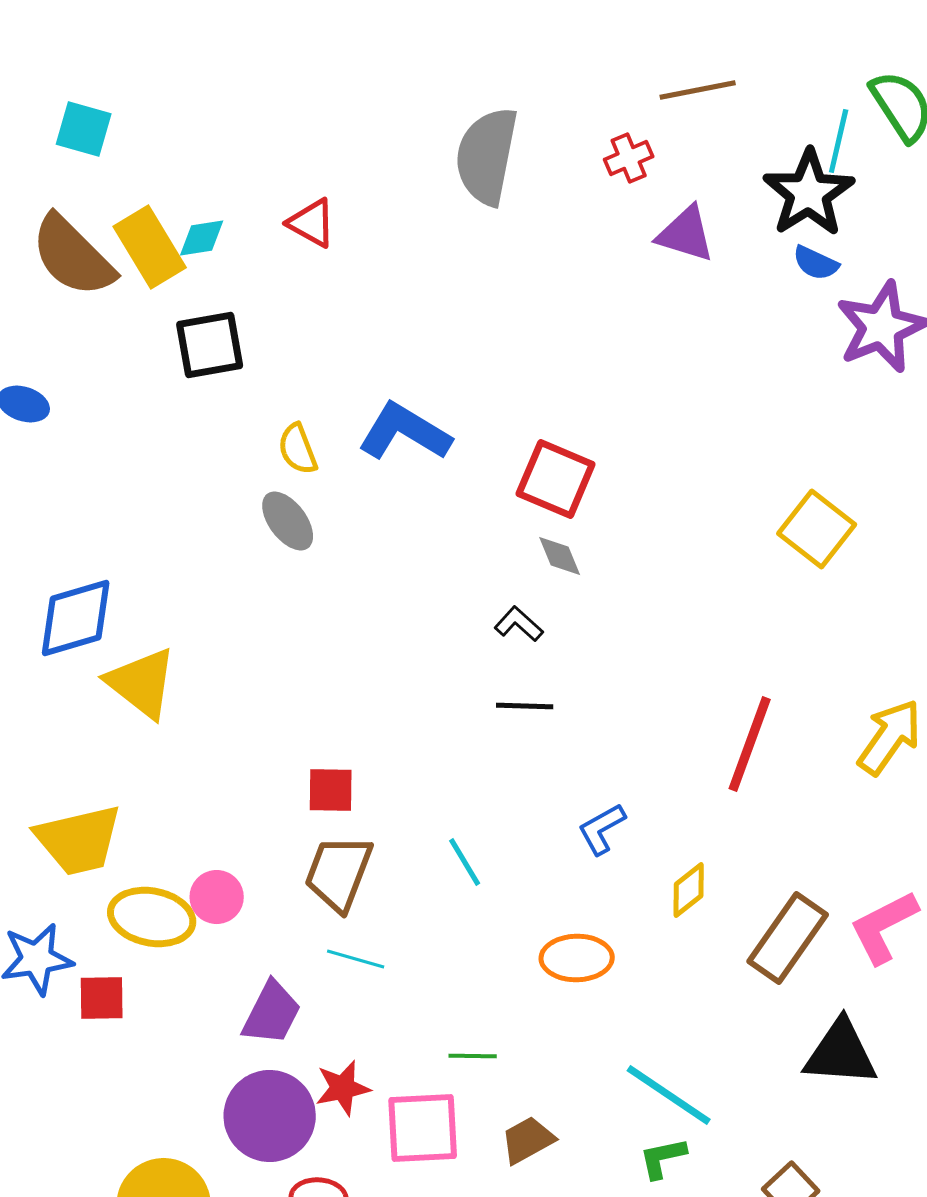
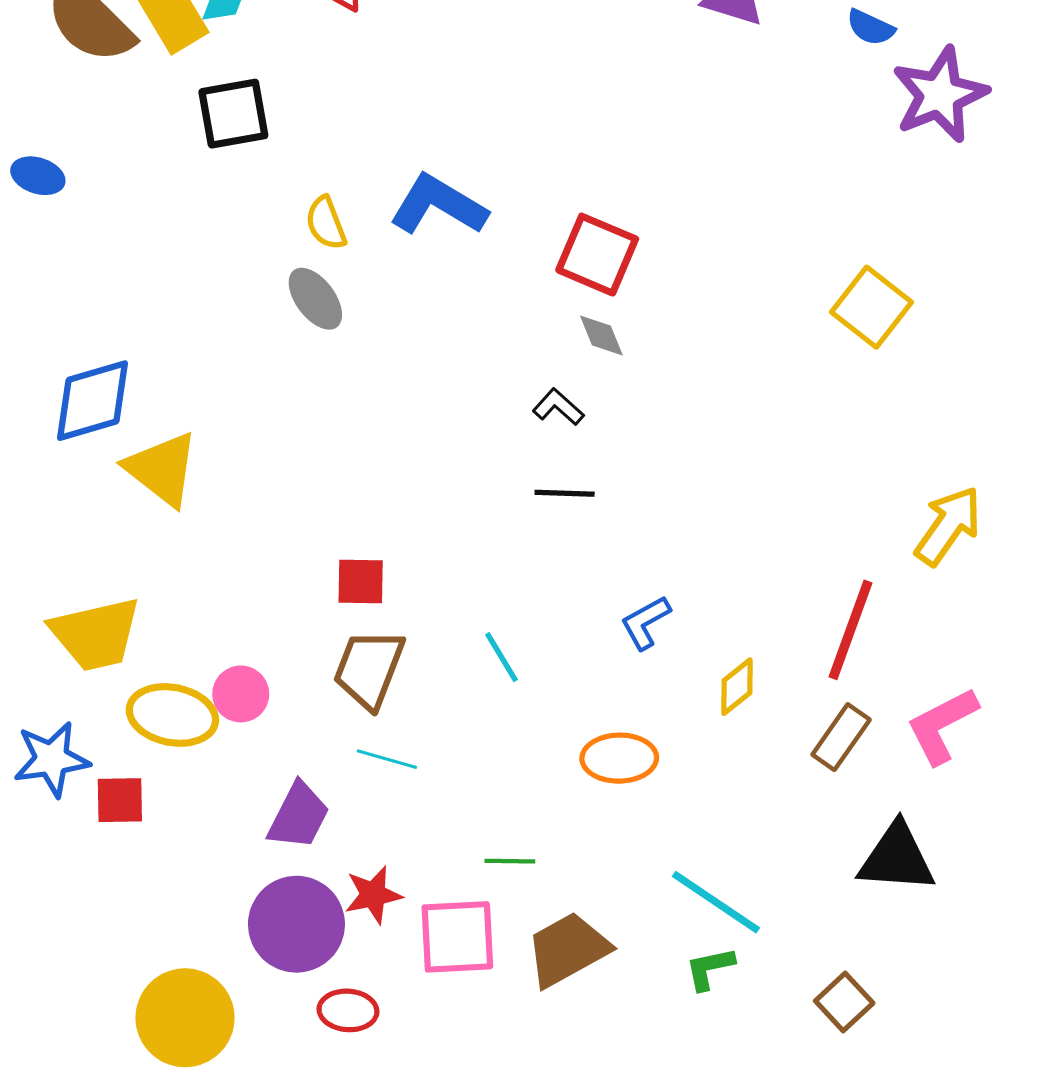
red line: (750, 744) -> (851, 630), moved
brown rectangle: (788, 938) -> (841, 737), size x0.7
brown trapezoid: (528, 1140) -> (568, 949), size x1.5

